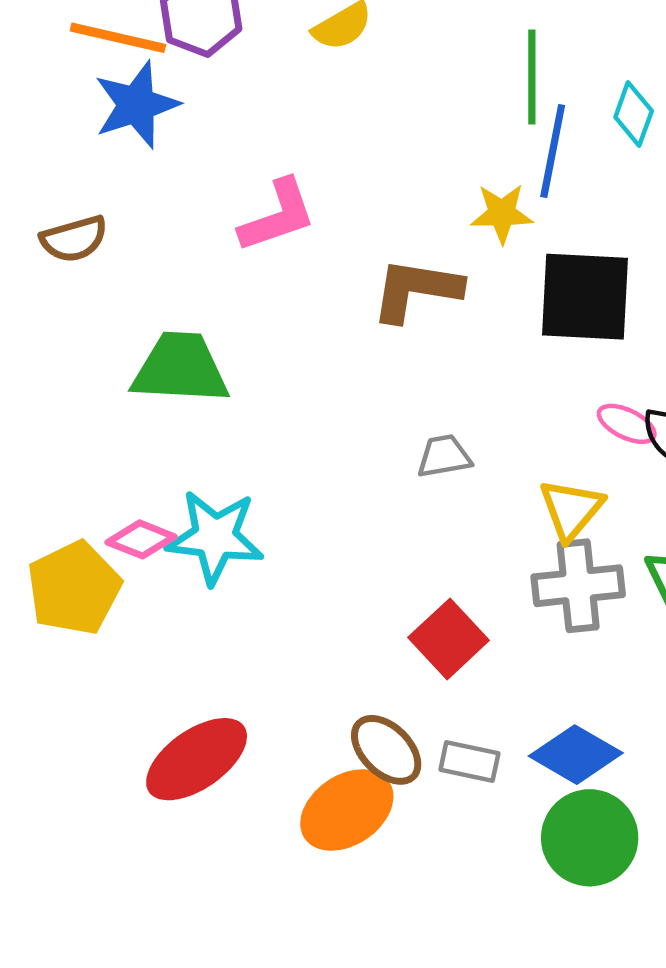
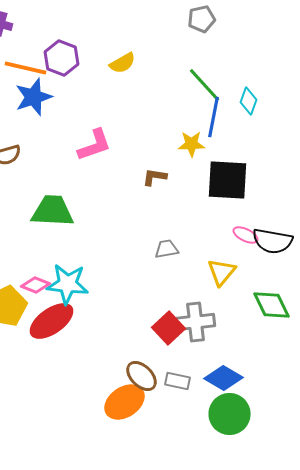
green line: (532, 77) -> (204, 85), turned -42
brown L-shape: (416, 290) -> (154, 177), size x0.6
gray cross: (578, 586) -> (196, 322), moved
red ellipse: (197, 759) -> (52, 321), moved

